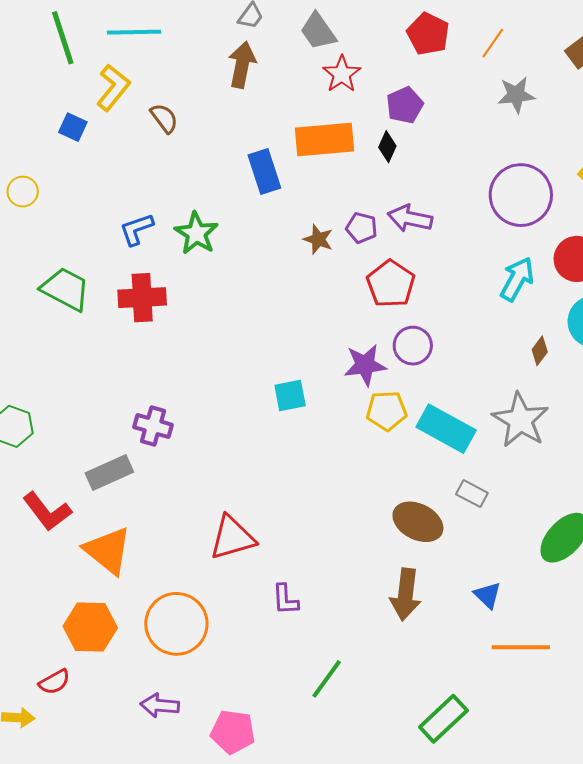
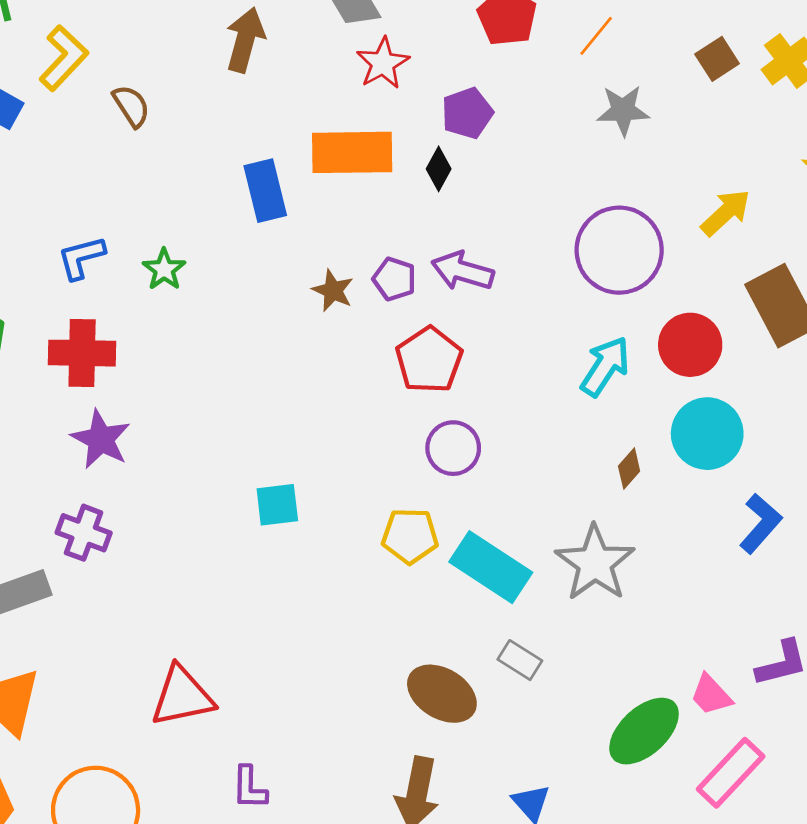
green star: (196, 233) -> (164, 269), size x0.7
purple star: (365, 365) -> (101, 439), moved, turned 30

